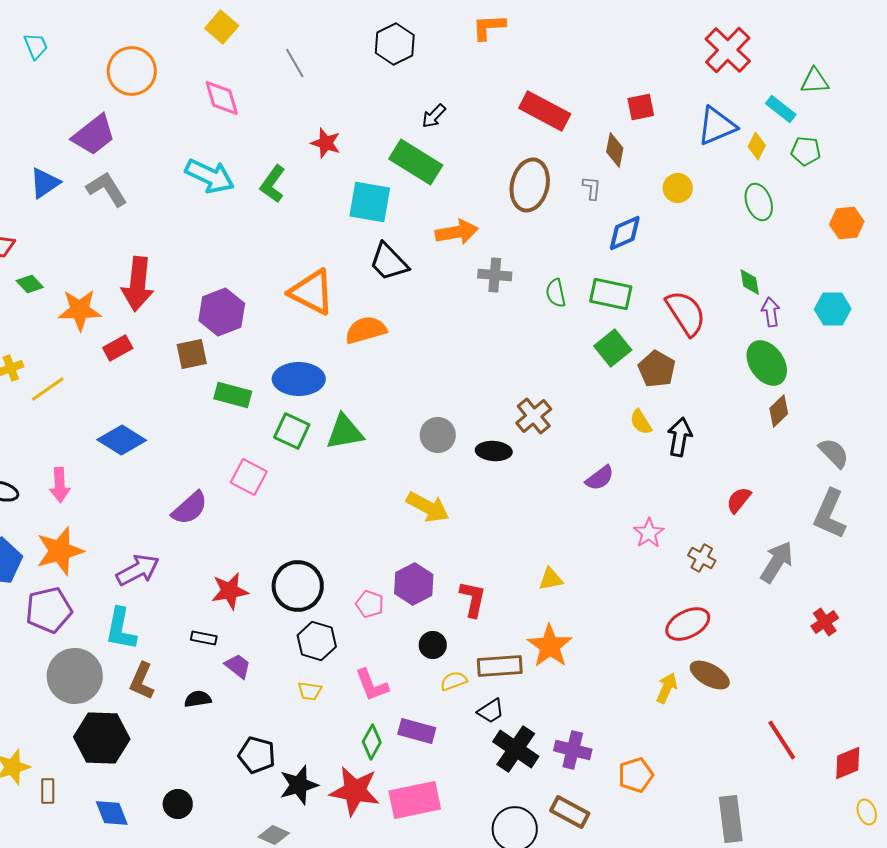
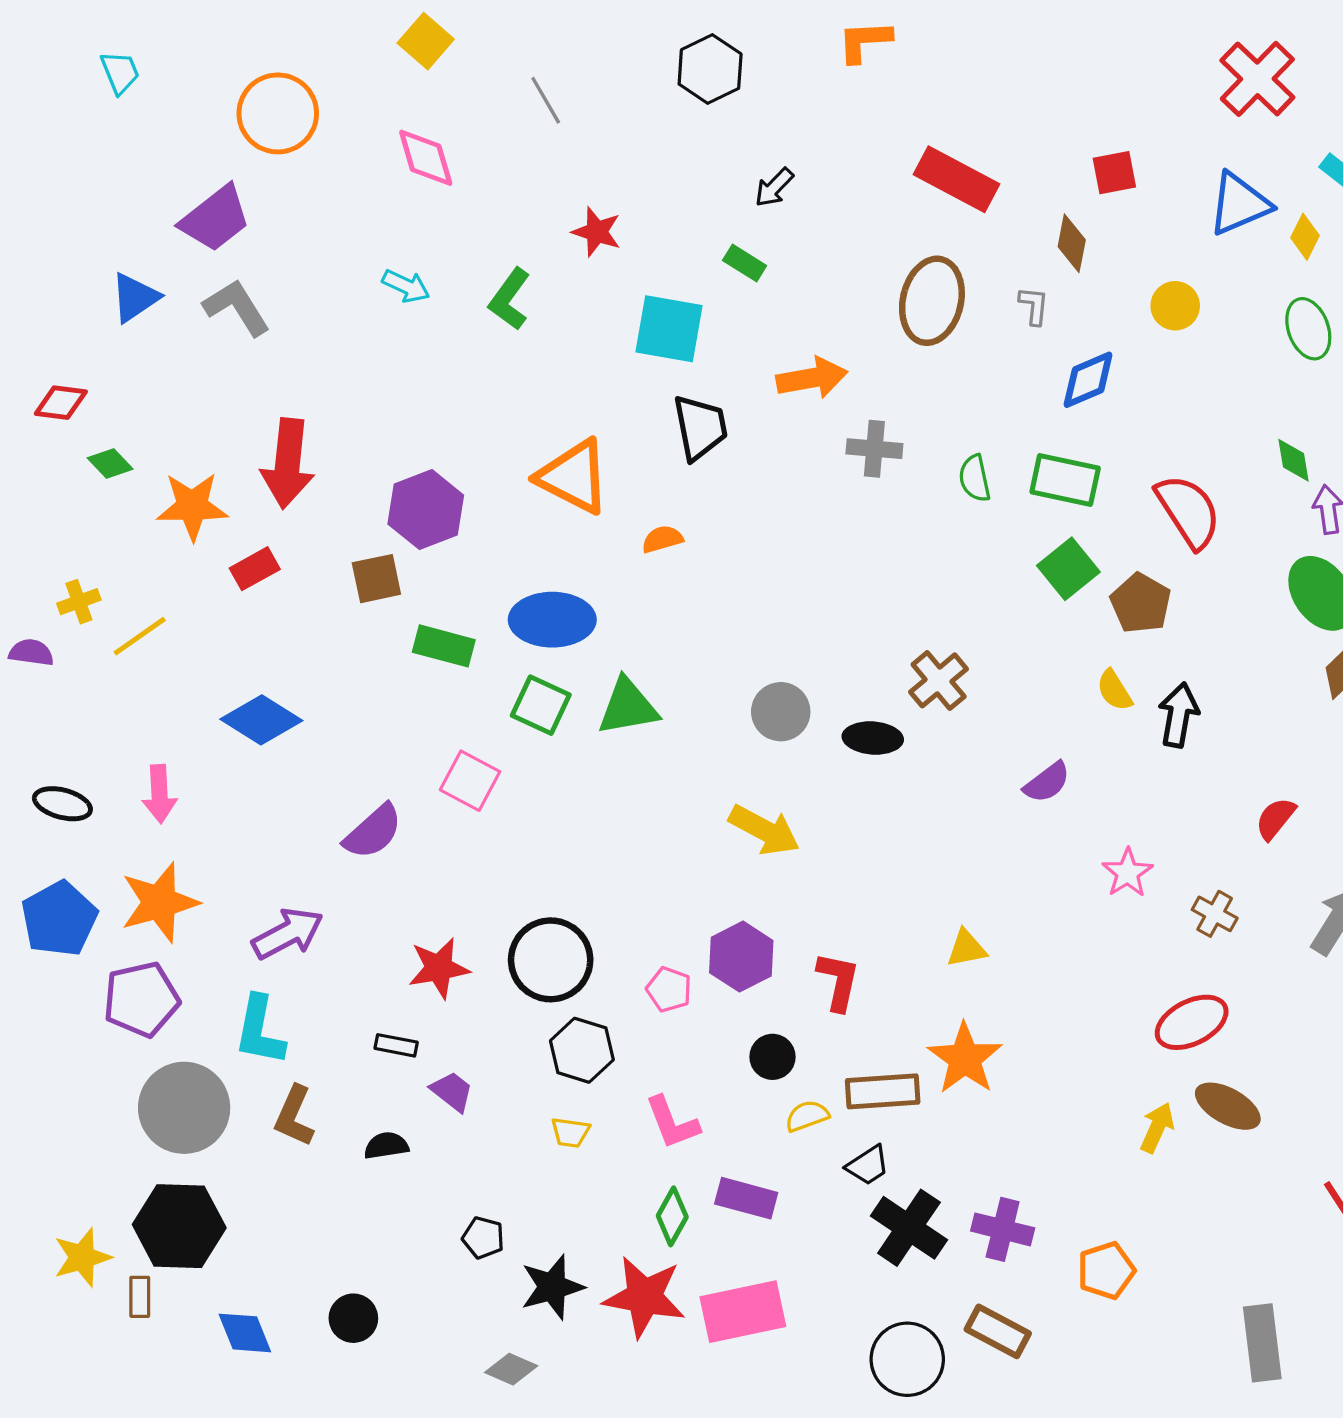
green rectangle: (416, 162) -> (745, 263), size x0.5
cyan arrow: (210, 176) -> (406, 286), size x0.6
black trapezoid: (389, 262) -> (700, 427), turned -147
orange semicircle: (366, 330) -> (662, 539), size x0.6
black hexagon: (102, 738) -> (179, 1226), moved
black pentagon: (257, 755) -> (483, 1238), size x0.7

